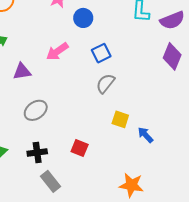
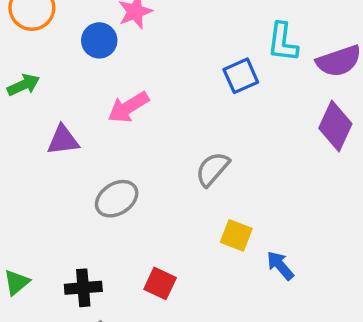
blue circle: (83, 18) -> (99, 40), moved
blue square: (101, 53) -> (241, 76), moved
gray ellipse: (36, 110) -> (117, 199), moved

